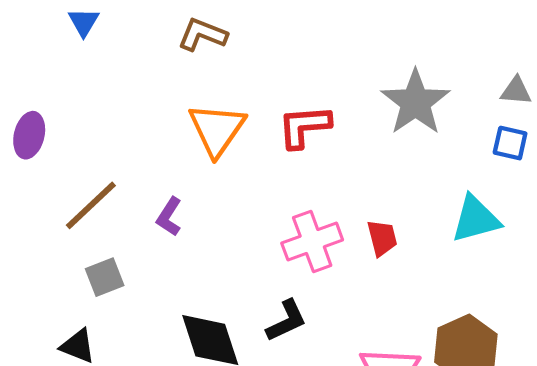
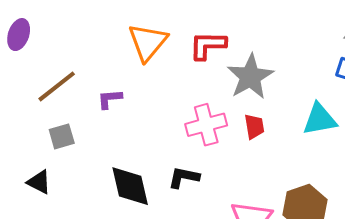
gray star: (415, 102) -> (250, 77), moved
purple L-shape: (169, 217) -> (110, 99), turned 48
black L-shape: (286, 321) -> (184, 177), turned -148

